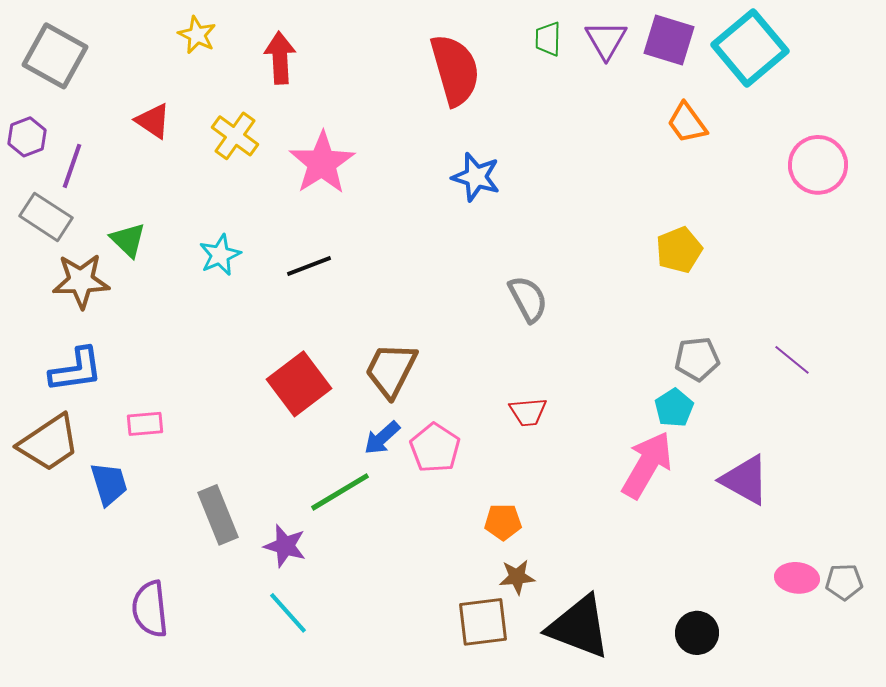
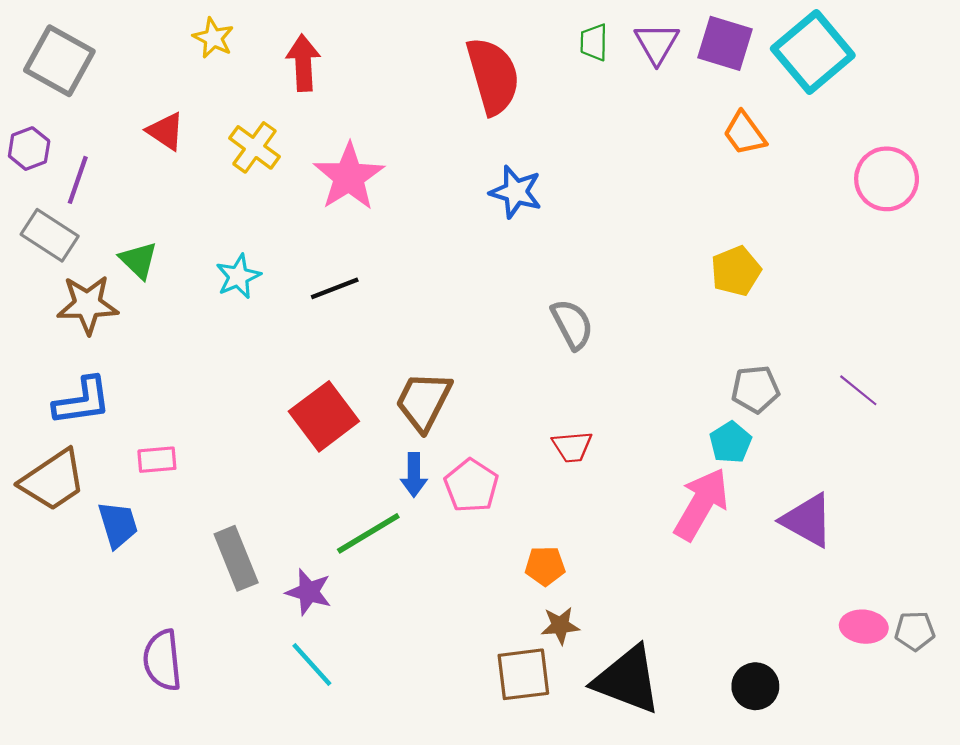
blue arrow: (382, 438) -> (414, 475), turned -48

